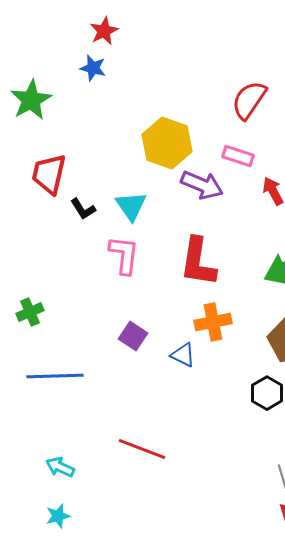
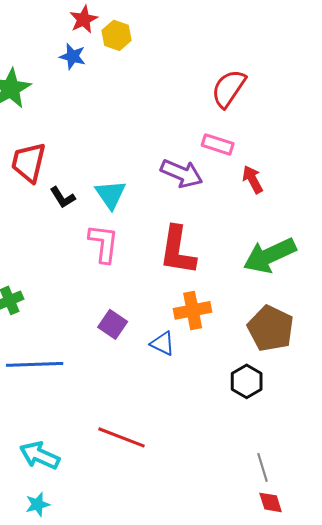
yellow hexagon: (167, 143) -> (117, 35), moved, size x0.6
cyan arrow: (60, 467) -> (40, 455), size x1.4

